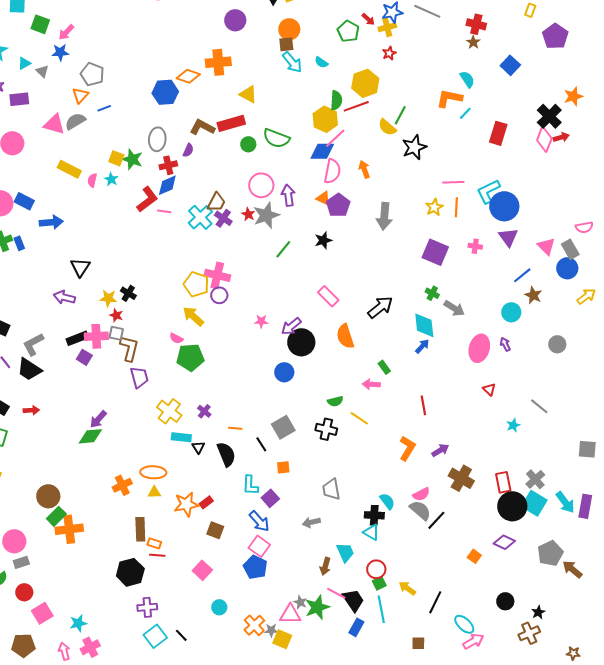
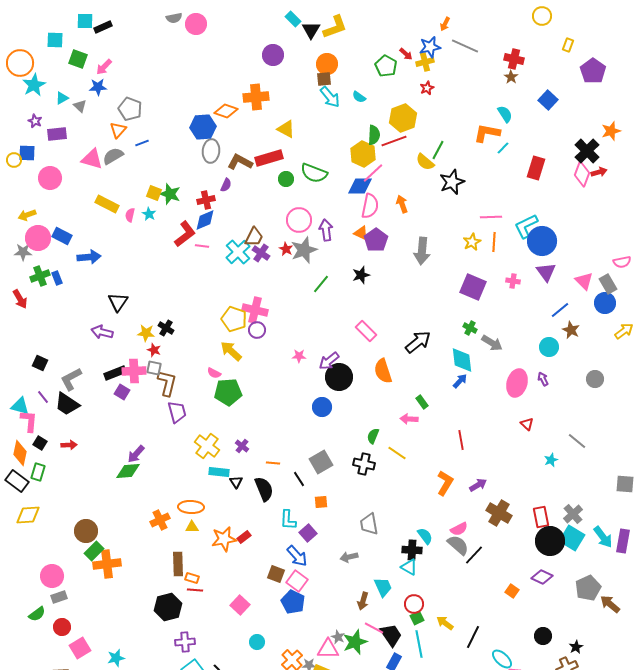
gray ellipse: (157, 139) -> (211, 151), moved
green semicircle: (335, 401) -> (373, 436), turned 126
brown square: (215, 530) -> (276, 574), moved

